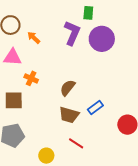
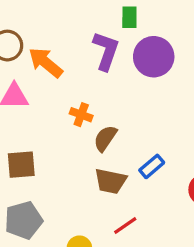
orange arrow: (34, 38) -> (46, 63), size x1.6
orange cross: (31, 78) -> (81, 115), moved
red line: (76, 143) -> (125, 225), turned -63

